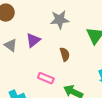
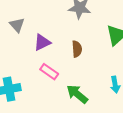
purple triangle: (33, 40) -> (42, 42), moved

